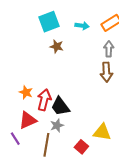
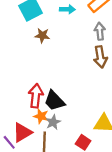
orange star: (26, 92) -> (41, 116), moved
red triangle: (28, 120) -> (22, 132), moved

